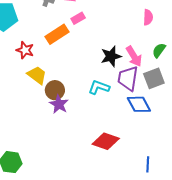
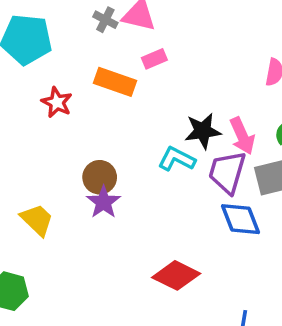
orange rectangle: (57, 34) -> (115, 82), turned 45
yellow trapezoid: (37, 75) -> (37, 220), moved
cyan L-shape: (99, 87) -> (177, 159), moved

